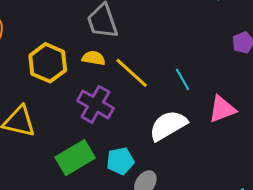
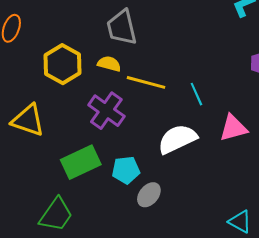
yellow line: (132, 73) -> (146, 82), turned -33

